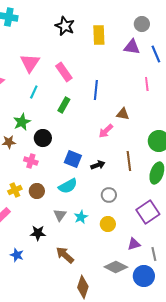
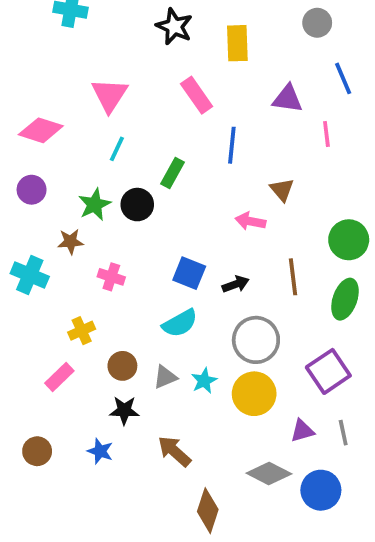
purple triangle: (132, 47) -> (287, 99), moved
pink rectangle: (64, 72) -> (197, 95), moved
brown triangle: (123, 114) -> (282, 190), turned 40
pink arrow: (106, 131) -> (250, 221), turned 56
black circle: (43, 138) -> (137, 205), moved
brown circle: (37, 191) -> (122, 366), moved
gray circle: (109, 195) -> (256, 340), size x1.6
gray triangle: (60, 215) -> (165, 377), turned 32
yellow circle: (108, 224) -> (254, 394), size x1.5
gray line: (154, 254) -> (343, 433), moved
blue star: (17, 255) -> (100, 451), moved

